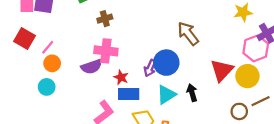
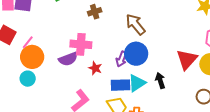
brown cross: (105, 19) -> (95, 12), moved
brown arrow: (188, 33) -> (135, 24), moved
orange circle: (52, 63) -> (32, 57), size x1.5
blue rectangle: (129, 94) -> (120, 85), moved

